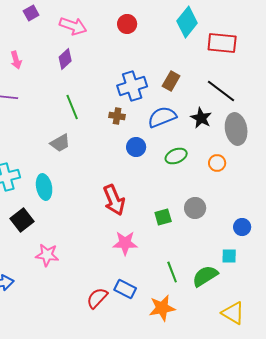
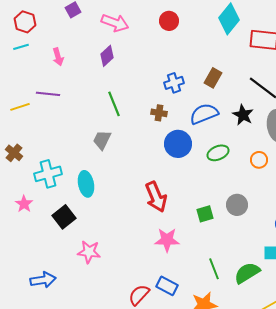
blue cross: (132, 86) -> (174, 83), size x0.7
gray trapezoid: (60, 143) -> (102, 140), turned 145
blue circle: (136, 147) -> (178, 144), size x1.4

